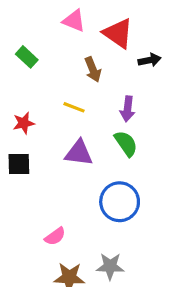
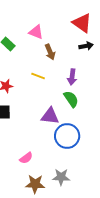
pink triangle: (74, 21) -> (36, 32), moved
red triangle: (118, 33) -> (82, 23), moved
purple triangle: (79, 153) -> (50, 116), moved

